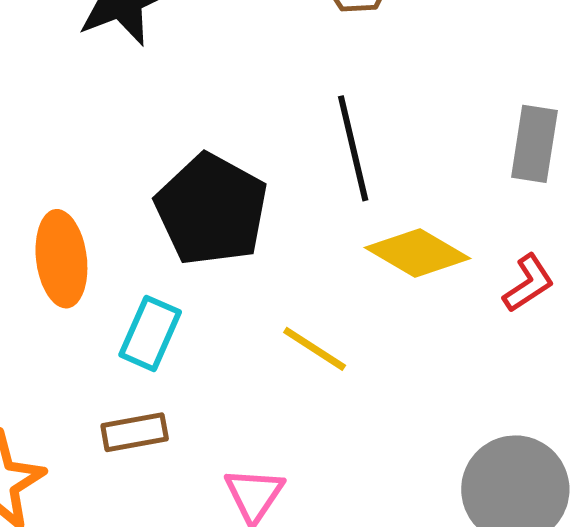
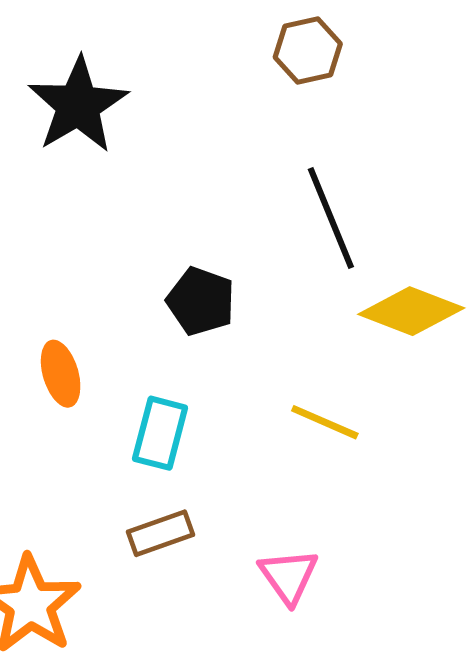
black pentagon: (212, 210) -> (201, 301), size x0.6
orange ellipse: (61, 259) -> (61, 374), size x0.7

